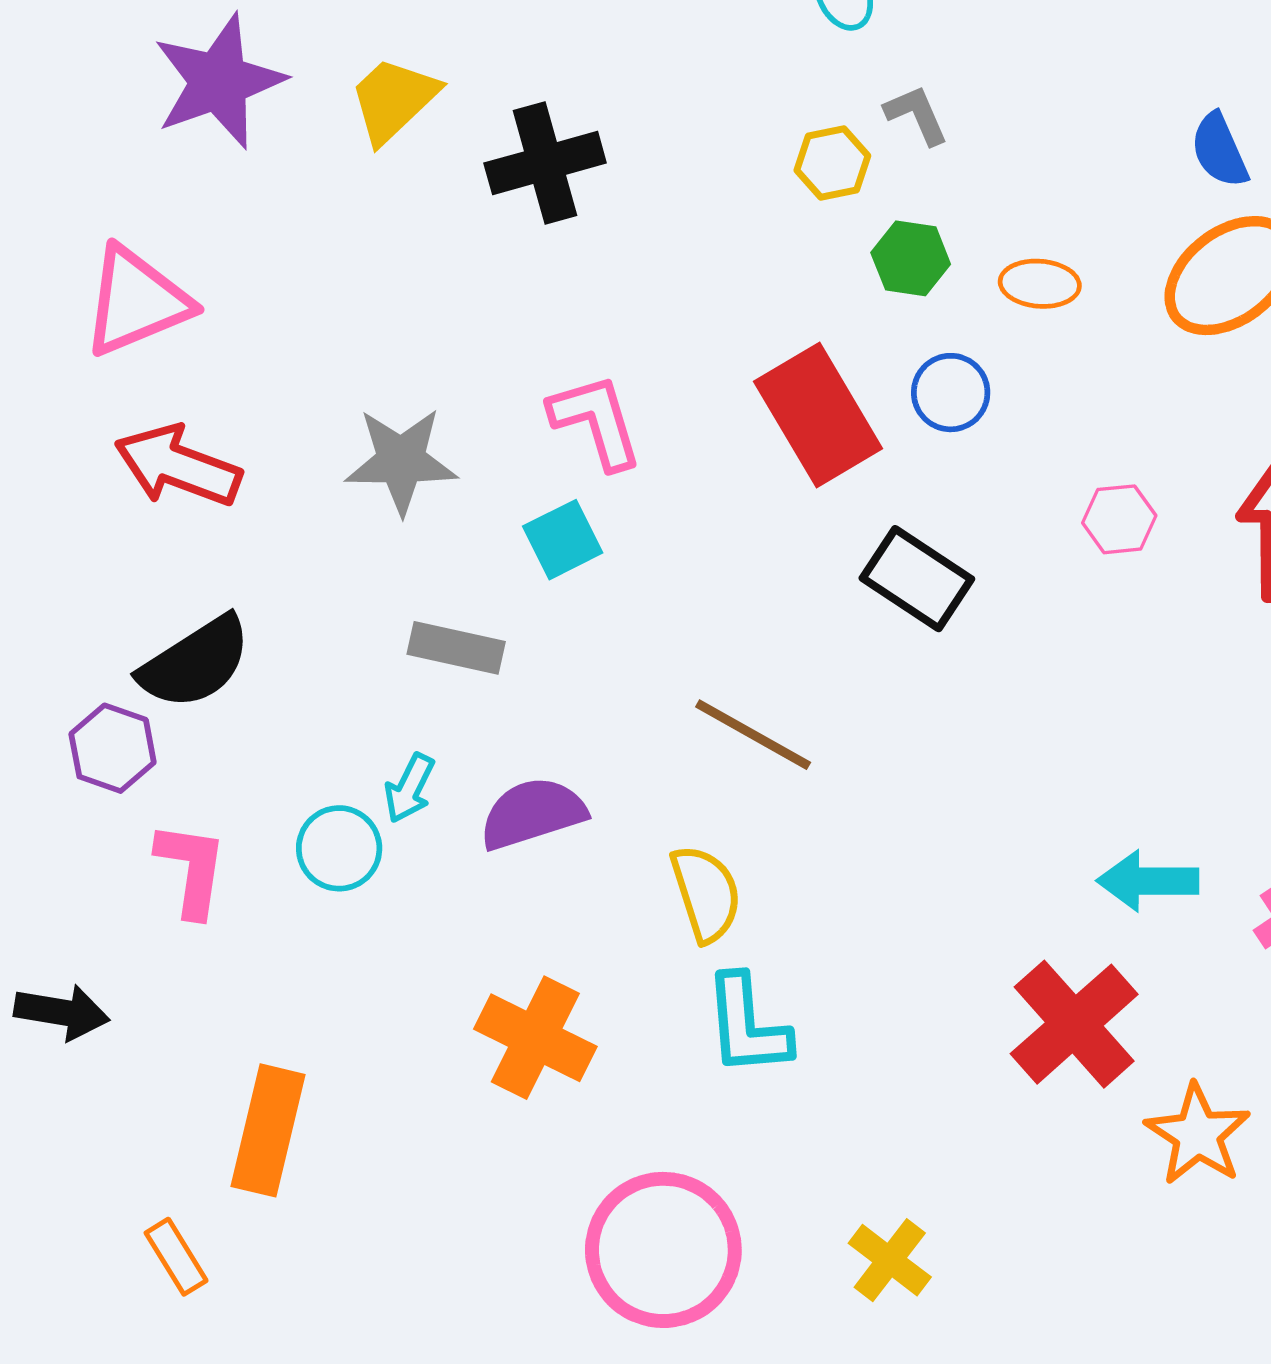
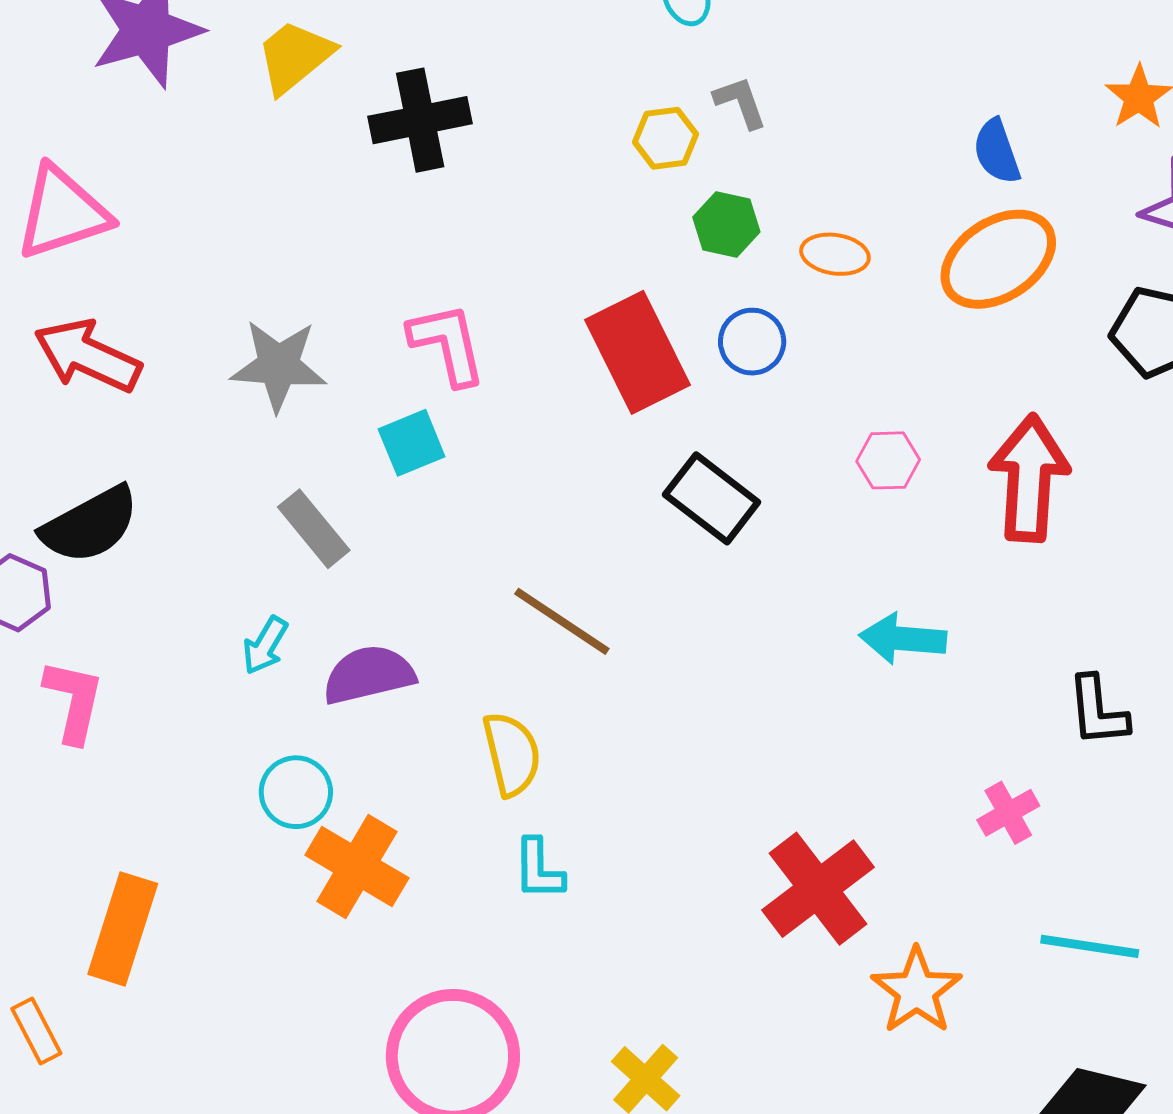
gray rectangle: (456, 648) -> (314, 529), turned 34
cyan circle: (339, 848) -> (296, 792), moved
cyan arrow: (1148, 881) -> (903, 639), moved
cyan L-shape: (747, 1025) -> (539, 869), size x0.7

